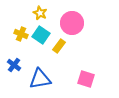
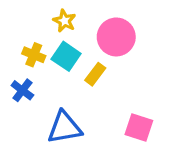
blue cross: (14, 65) -> (22, 90), moved

